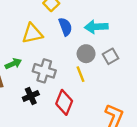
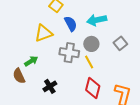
gray square: (111, 56) -> (120, 43), moved
gray cross: (44, 71) -> (69, 53), moved
red diamond: (64, 102) -> (93, 88), moved

